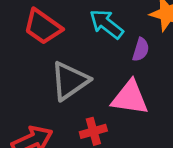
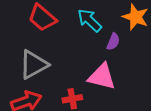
gray triangle: (70, 81) -> (34, 65), moved

